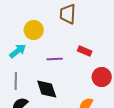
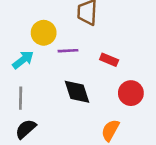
purple line: (55, 59) -> (68, 51), moved
black diamond: (47, 89) -> (77, 92), moved

